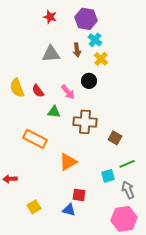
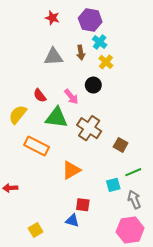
yellow semicircle: (17, 88) -> (18, 114), moved, turned 60
green triangle: (54, 112) -> (57, 118), size x1.6
brown cross: (85, 122) -> (89, 128), turned 30
yellow square: (34, 207) -> (36, 230), moved

